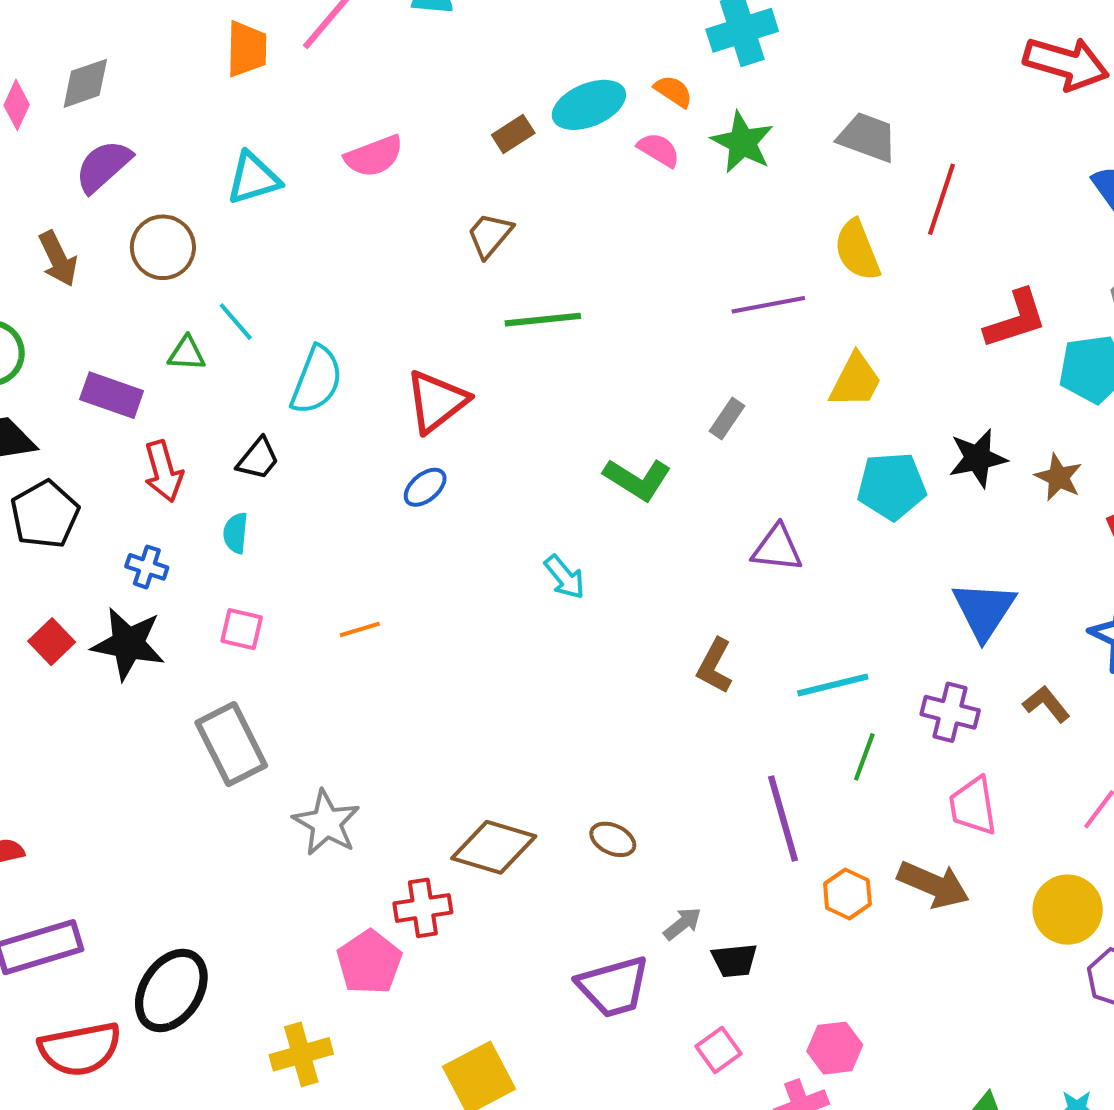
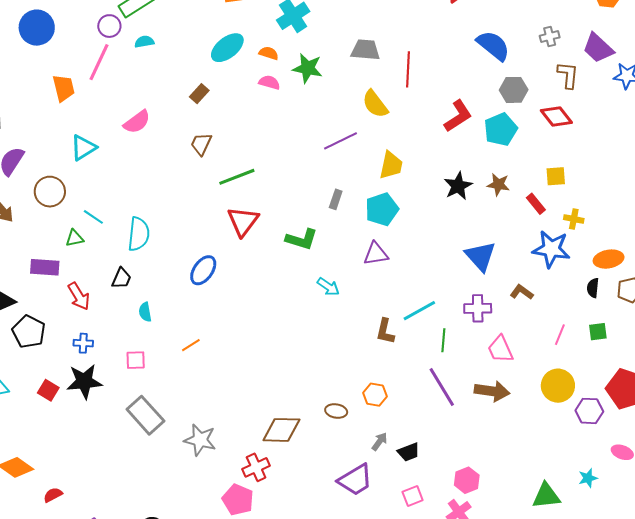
cyan ellipse: (589, 105) -> (227, 48), moved
red triangle: (436, 401) -> (243, 221), moved
cyan pentagon: (892, 486) -> (382, 209), moved
blue ellipse: (425, 487) -> (203, 270), size x1.4
cyan semicircle: (236, 533) -> (145, 312), moved
cyan arrow: (565, 577) -> (328, 287), moved
brown L-shape: (715, 666) -> (385, 331), moved
purple line: (783, 818) -> (442, 387), moved
orange hexagon: (847, 894) -> (375, 395), moved
pink square: (718, 1050) -> (413, 496), turned 30

